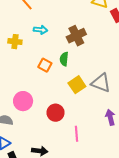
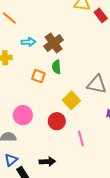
brown cross: (76, 36) -> (54, 43), moved
yellow square: (77, 85) -> (71, 100), moved

